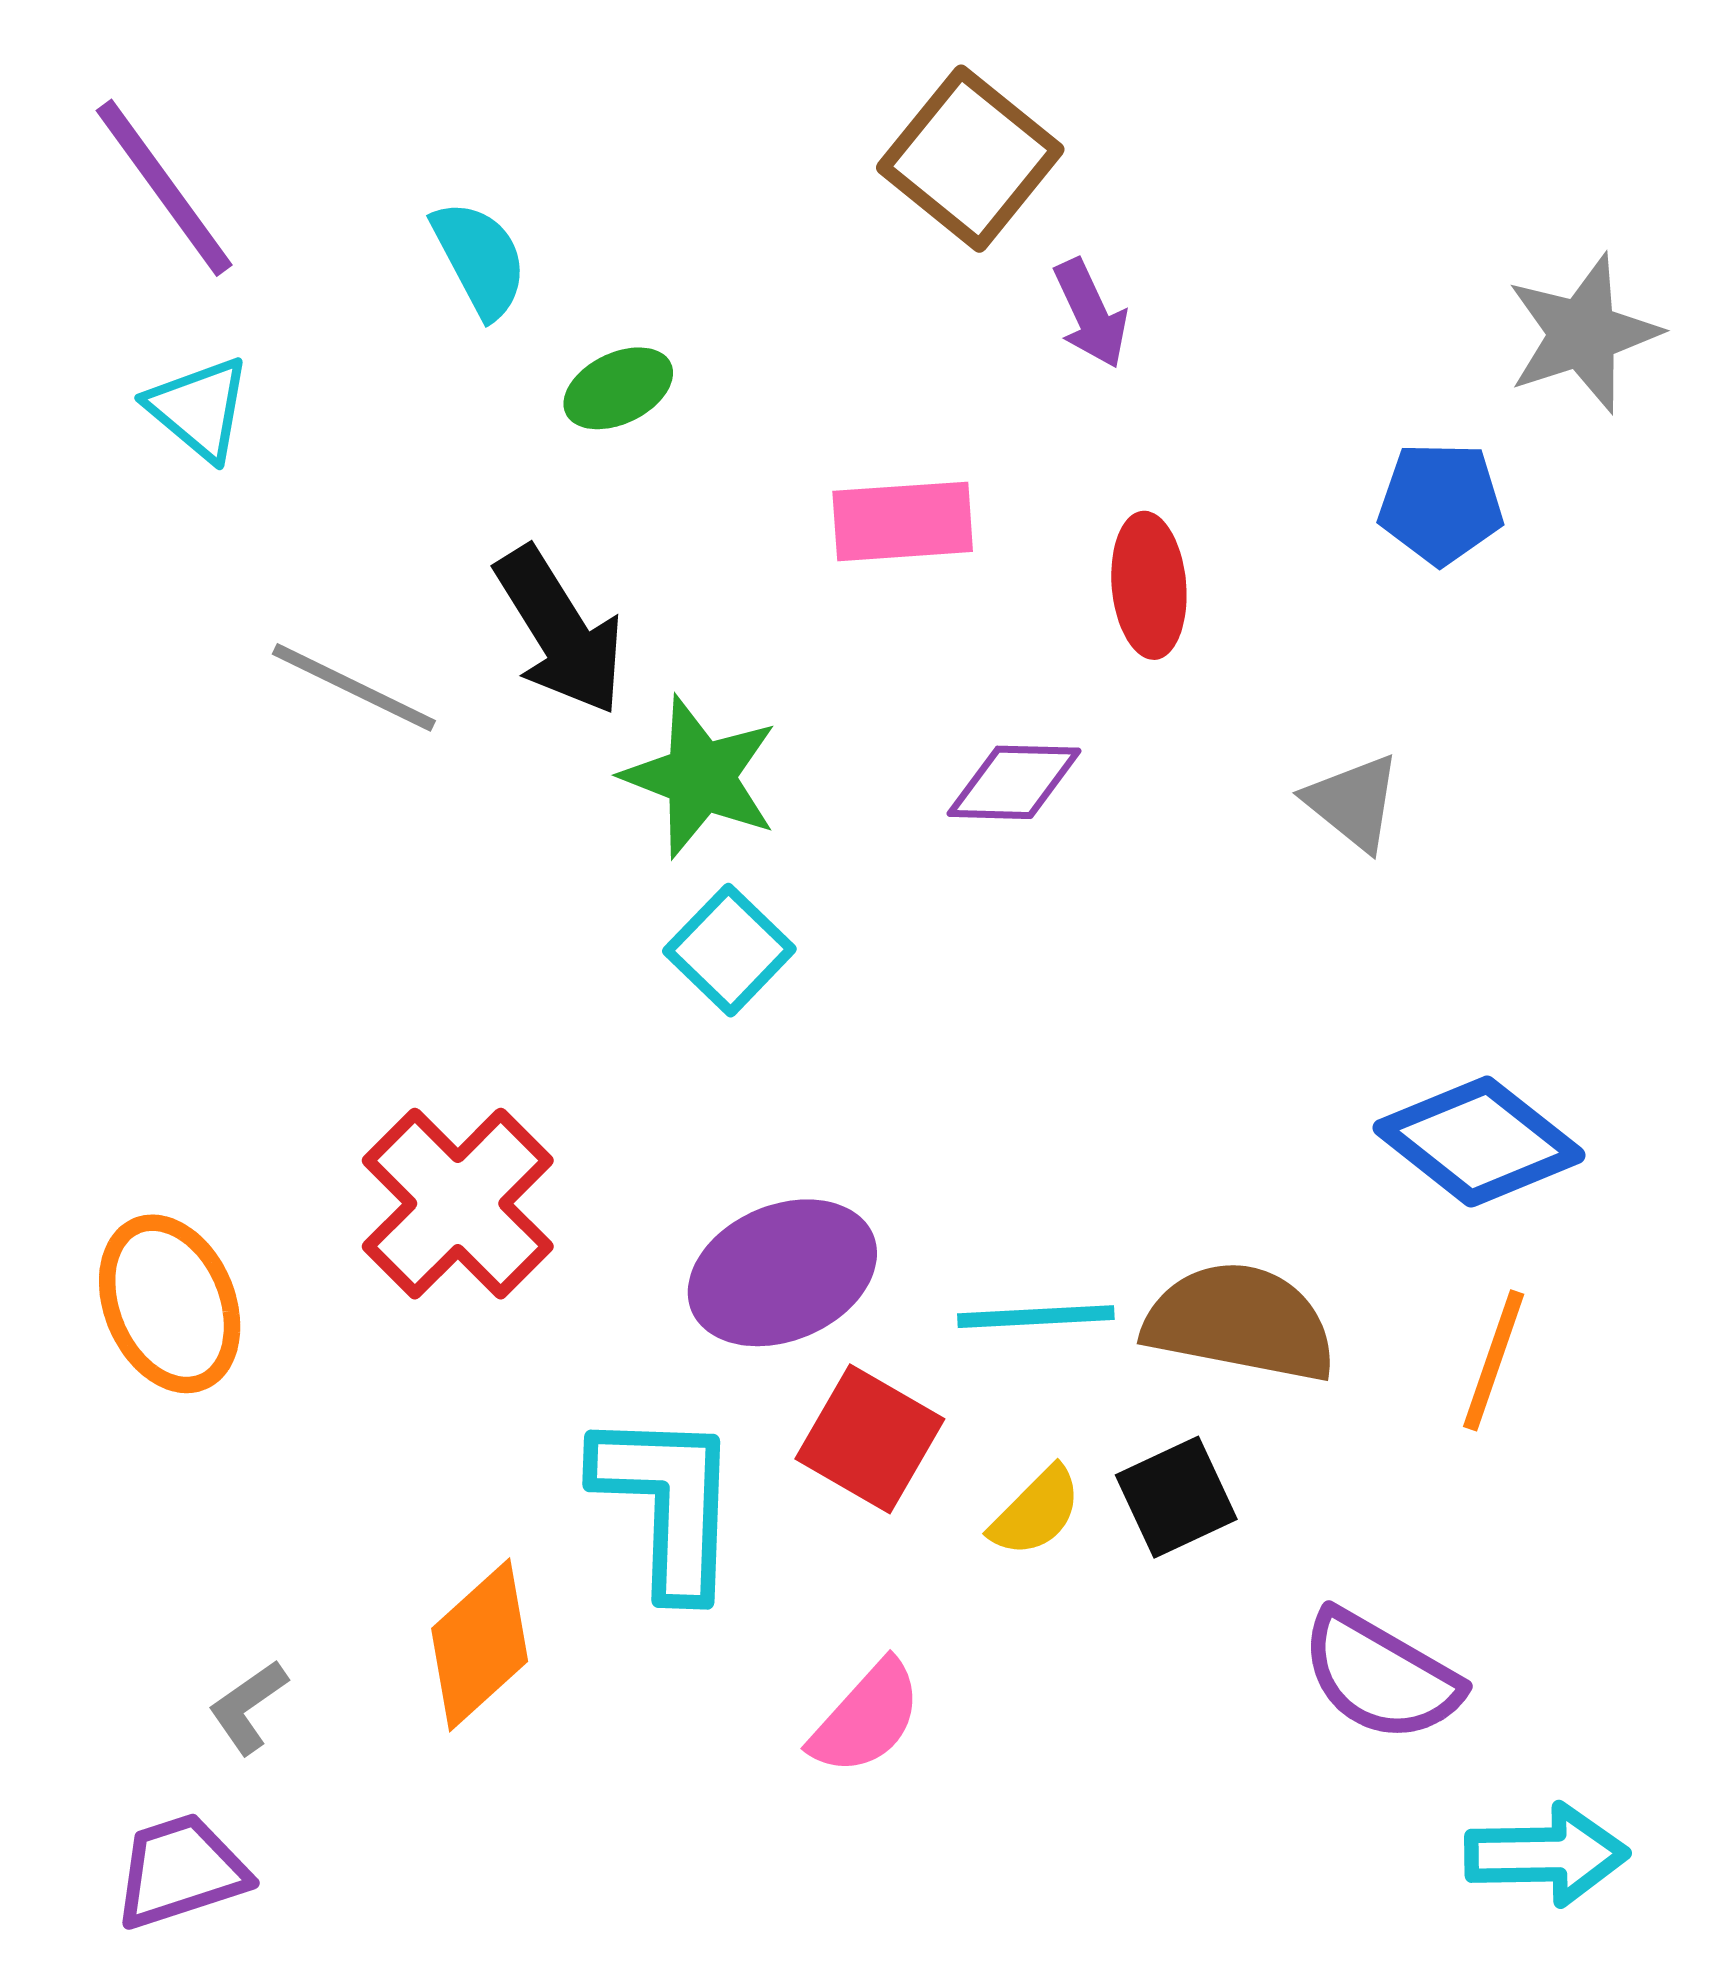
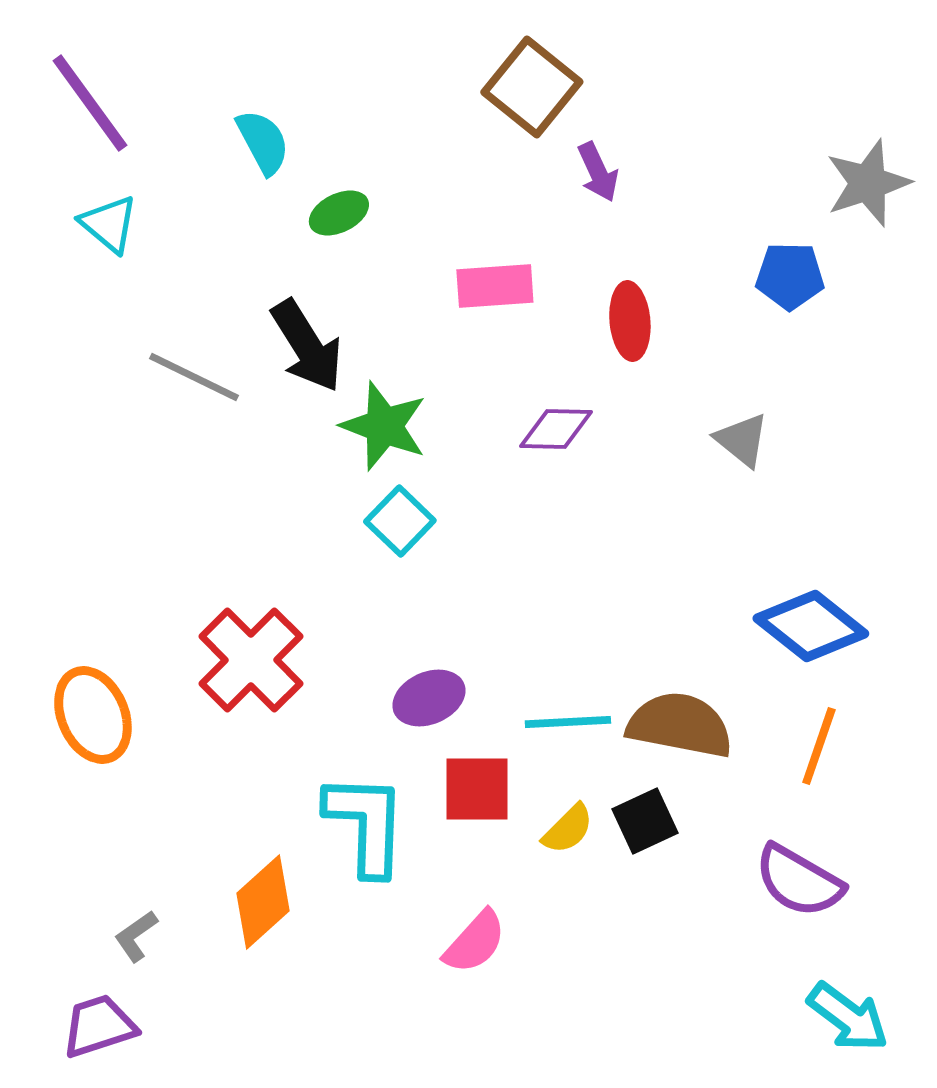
purple ellipse: (782, 1273) -> (429, 698), size x0.7
red square: (870, 1439) -> (477, 789), turned -30
purple semicircle: (1381, 1676) -> (799, 881), moved
cyan arrow: (1547, 1855) -> (848, 1017), turned 38

